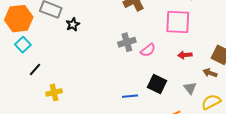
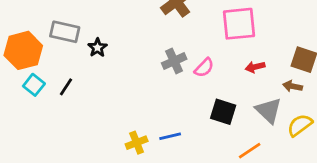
black line: (35, 70) -> (66, 87), moved
gray triangle: (190, 88) -> (269, 111), size x1.5
yellow cross: (54, 92) -> (137, 143), moved
blue line: (130, 96) -> (170, 136), moved

